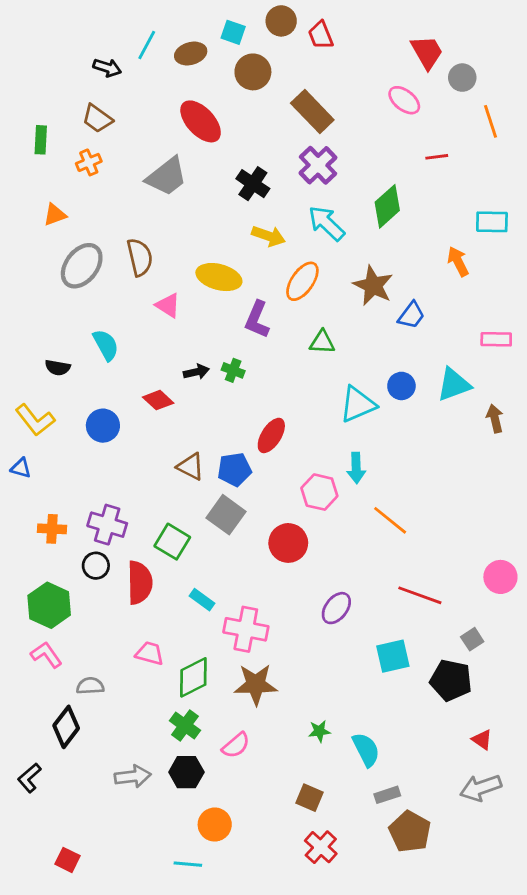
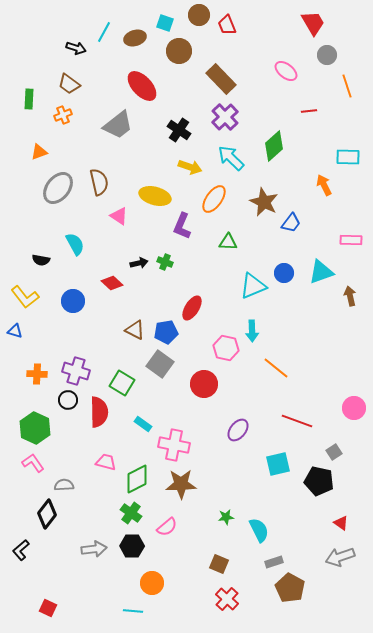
red trapezoid: (427, 52) -> (313, 23), moved

